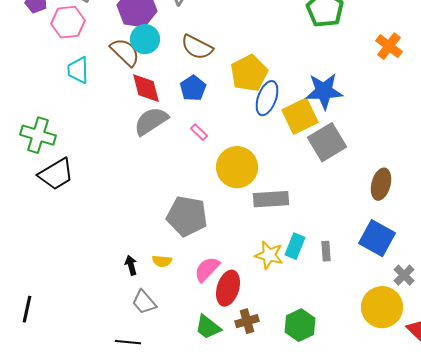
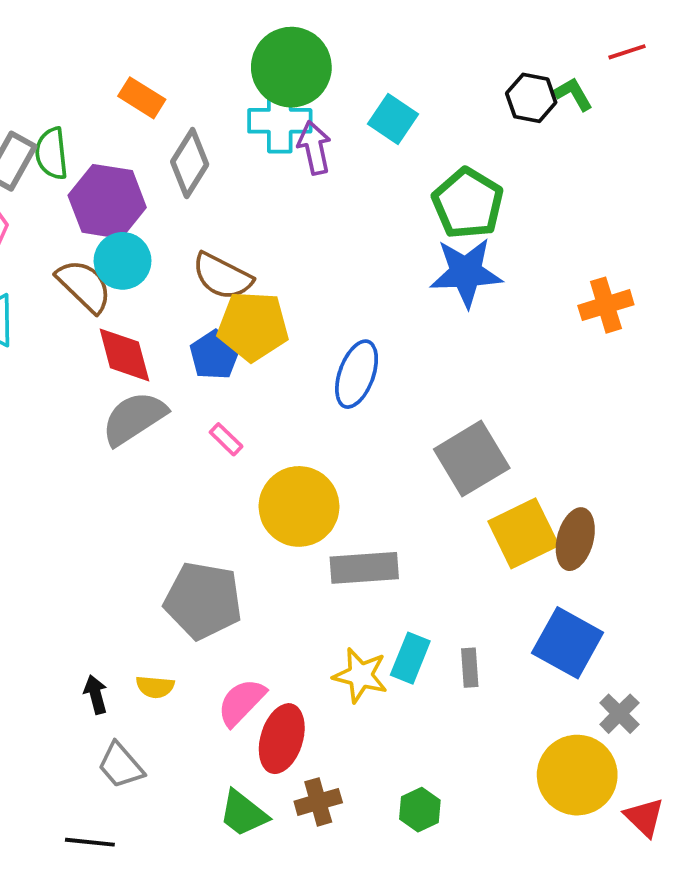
orange cross: (389, 46) -> (606, 305), moved, turned 36
yellow pentagon: (249, 73) -> (253, 326), moved, turned 30
blue star: (324, 91) -> (466, 272), moved
yellow square: (300, 116) -> (523, 533), moved
green hexagon: (300, 325) -> (420, 810), size x0.7

